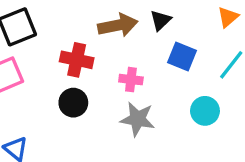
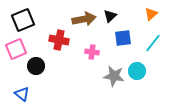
blue square: (182, 57) -> (123, 38), turned -30
black circle: (73, 103) -> (36, 66), moved
gray star: (138, 119) -> (114, 76), moved

